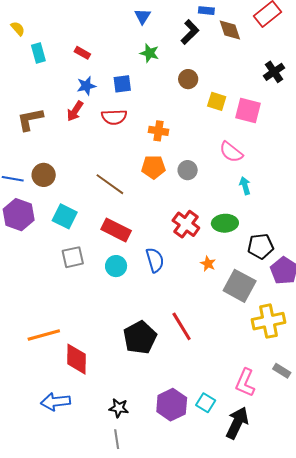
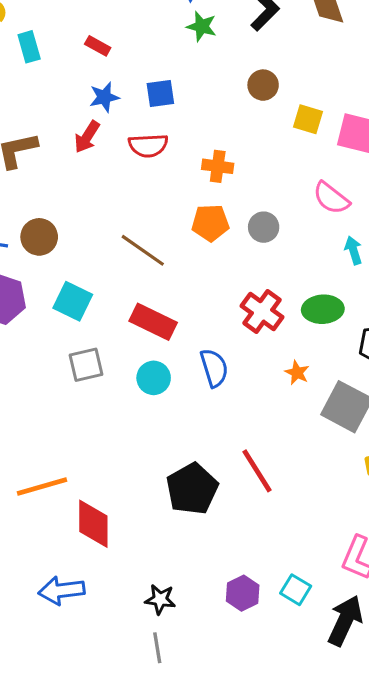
green star: (149, 53) -> (202, 26), moved
purple hexagon: (172, 405) -> (243, 593), size x0.7

